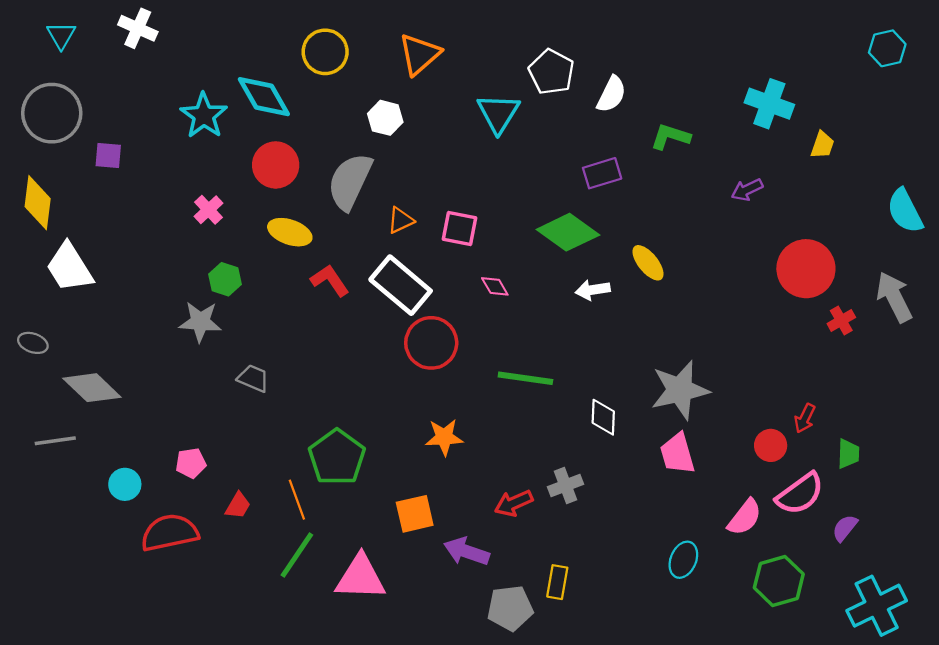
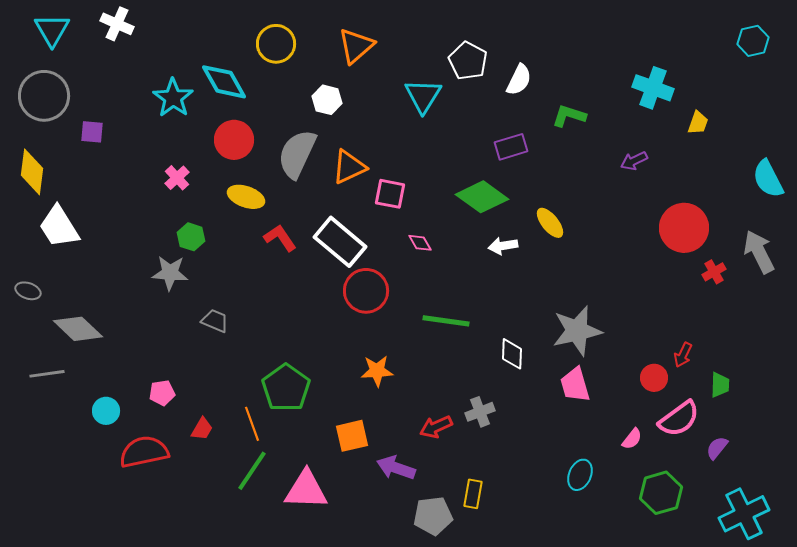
cyan triangle: (61, 35) -> (52, 30), size x1.4
orange triangle: (401, 220) -> (349, 167), moved, size x1.5
pink semicircle: (745, 517) -> (632, 439), size x0.7

